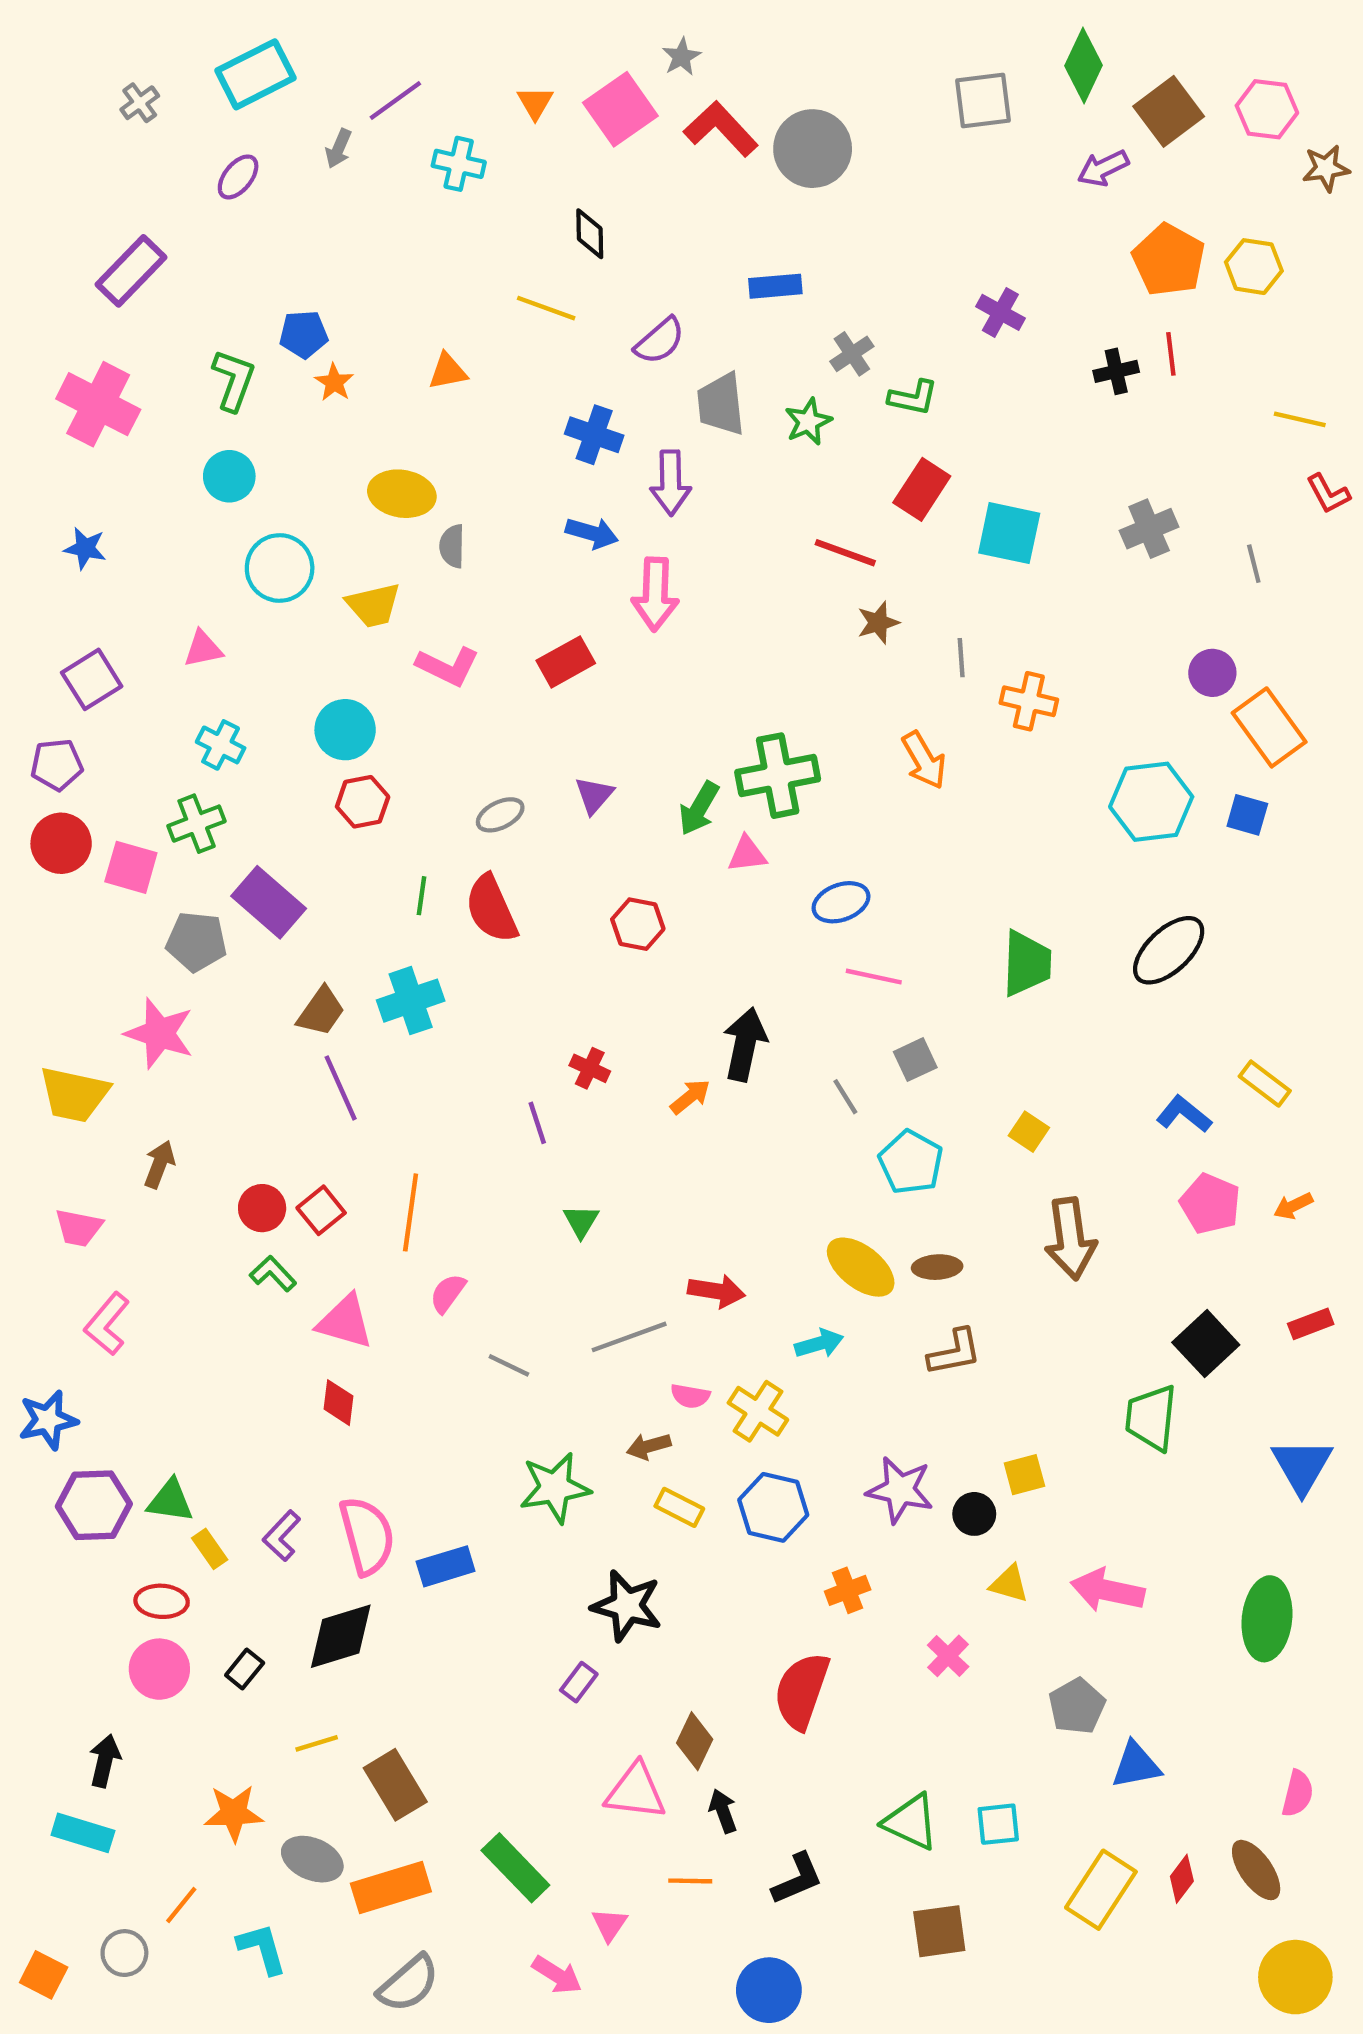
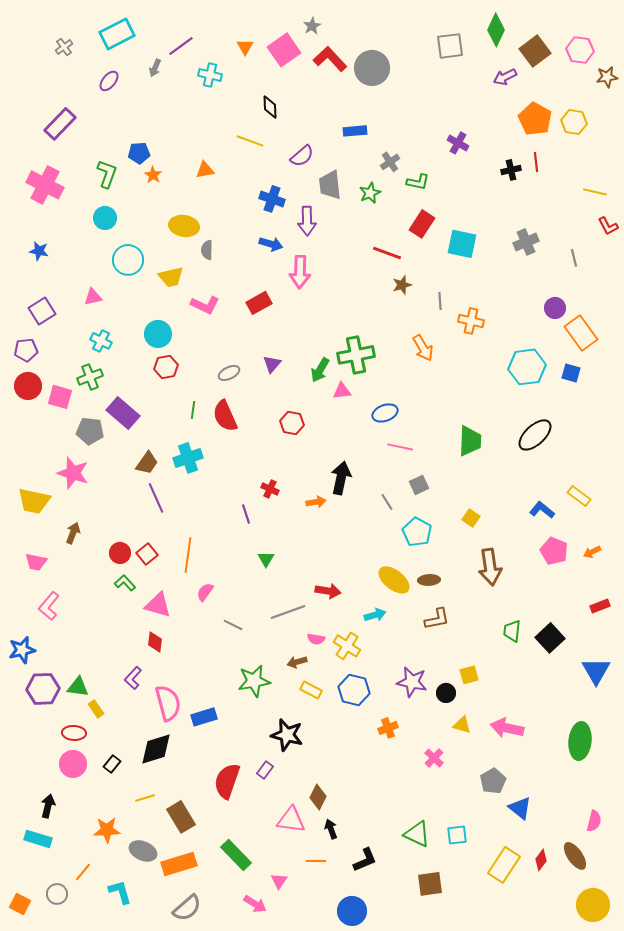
orange arrow: (690, 1097) -> (316, 502), turned 30
black square: (1206, 1344) -> (550, 638), moved
green trapezoid: (1151, 1418) -> (512, 631), moved, size x0.7
purple L-shape: (282, 1536) -> (133, 678), moved
red semicircle: (802, 1691) -> (227, 781), moved
blue triangle: (1136, 1765) -> (520, 808), turned 50

